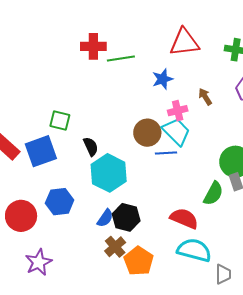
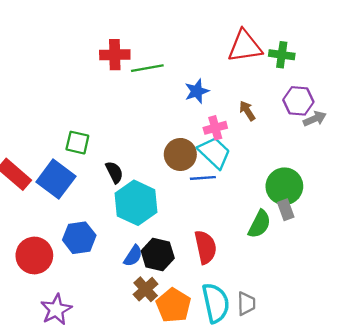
red triangle: (184, 42) -> (245, 46), moved
blue square: (41, 151) -> (56, 179), turned -32
red semicircle: (184, 218) -> (205, 247), moved, turned 56
cyan semicircle: (194, 250) -> (216, 303), moved, turned 64
gray trapezoid: (223, 274) -> (246, 304), moved

